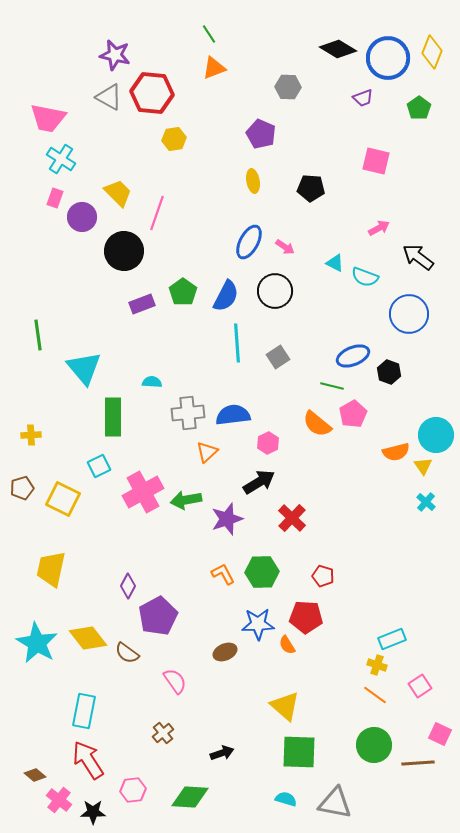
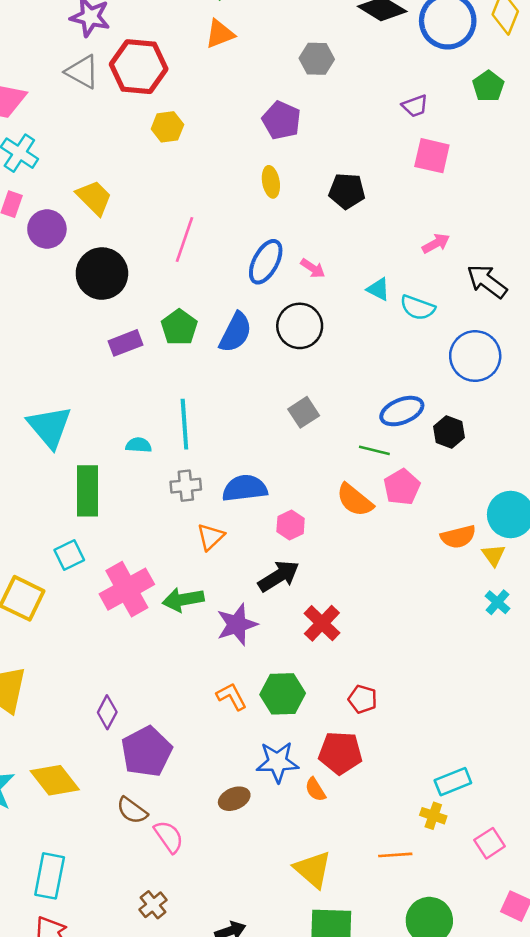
purple trapezoid: (363, 98) -> (415, 106), moved
pink line: (157, 213) -> (184, 239), moved
cyan line: (237, 343) -> (184, 424), moved
gray cross: (188, 413) -> (186, 486), size x0.7
brown semicircle: (127, 653) -> (132, 810), moved
orange line: (375, 695) -> (395, 855), moved, turned -40

